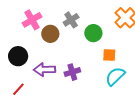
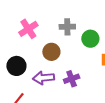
gray cross: (71, 20) -> (67, 27), turned 35
brown circle: (50, 34) -> (51, 52), moved

